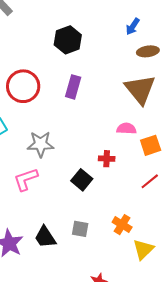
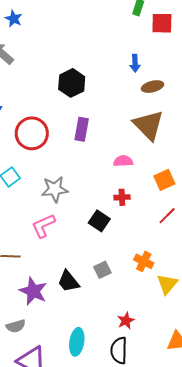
blue arrow: (133, 26) -> (135, 63), turned -30
pink semicircle: (126, 129) -> (123, 161), moved
gray square: (80, 229) -> (102, 270), turned -30

